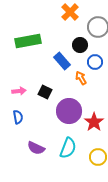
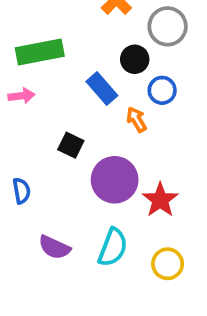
pink arrow: (19, 91) -> (21, 96), moved

